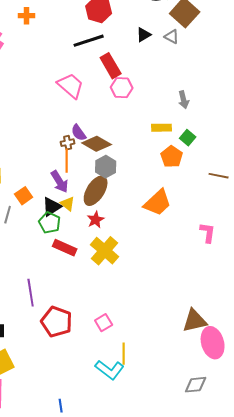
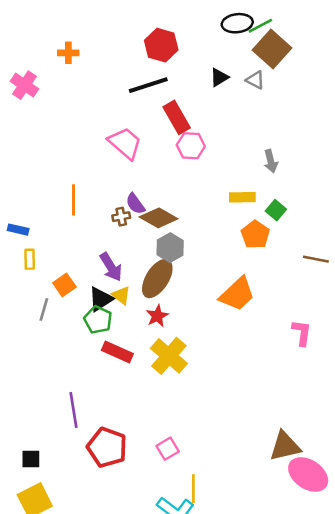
orange line: (67, 161) -> (73, 200), moved
pink ellipse: (213, 343) -> (308, 474), turned -40

